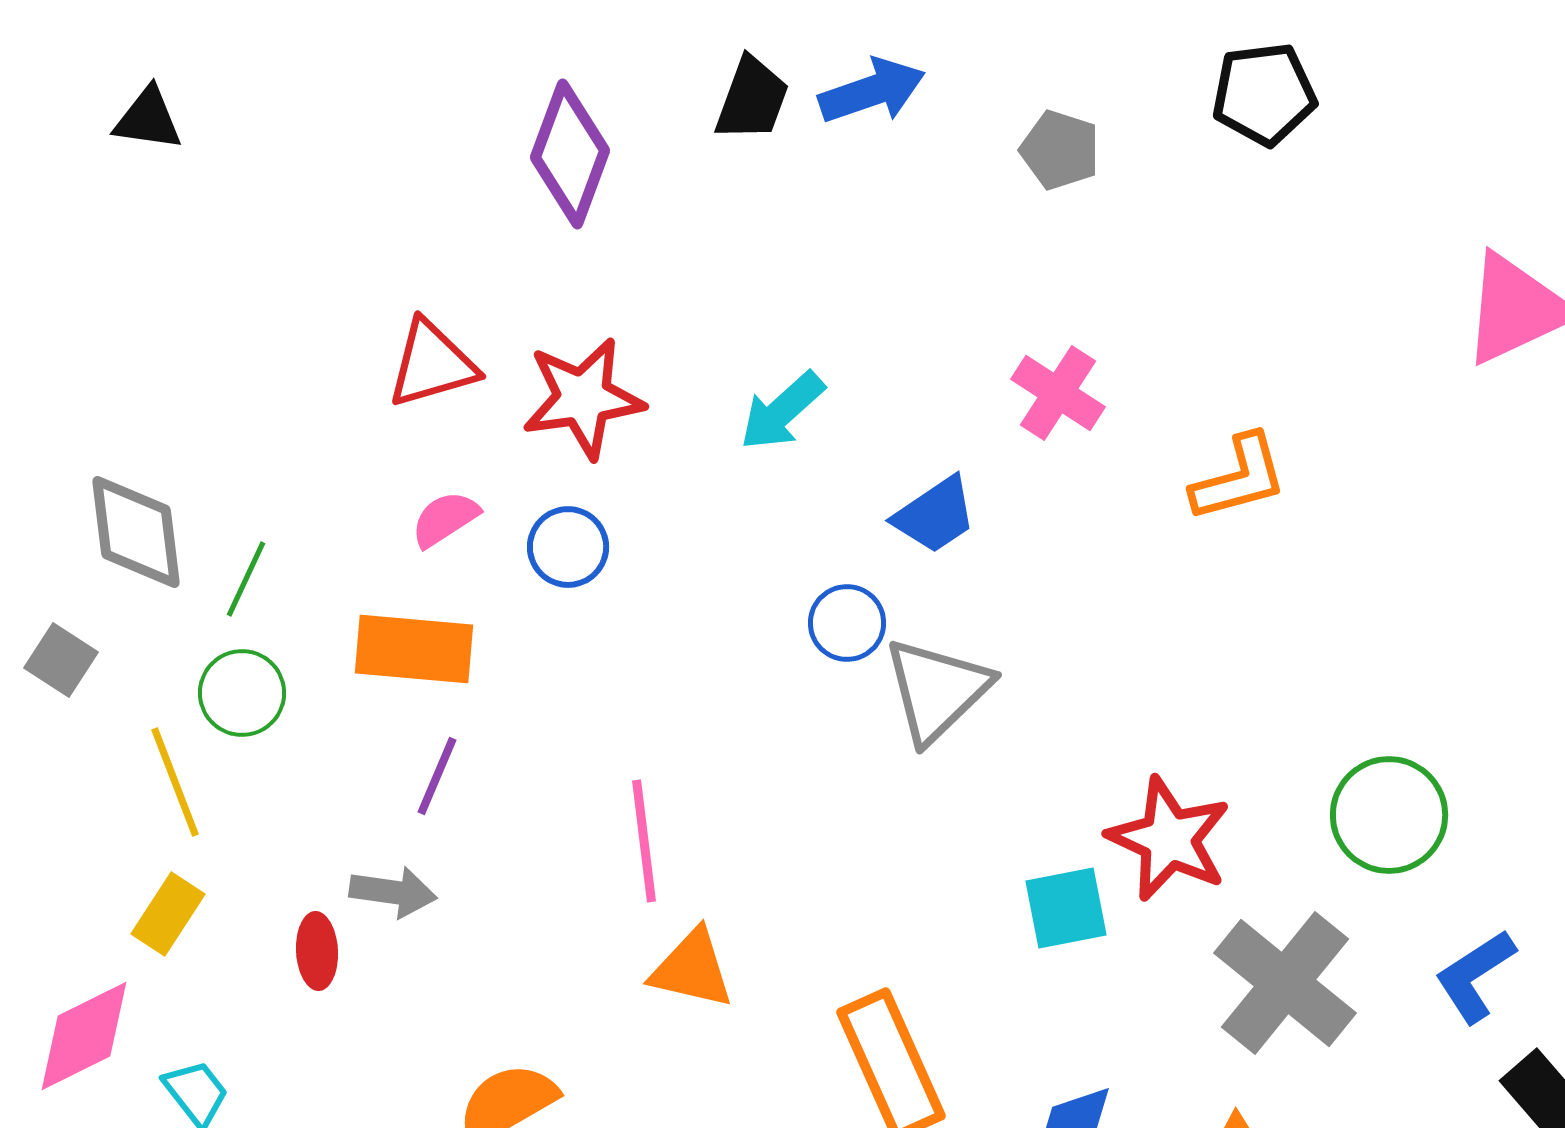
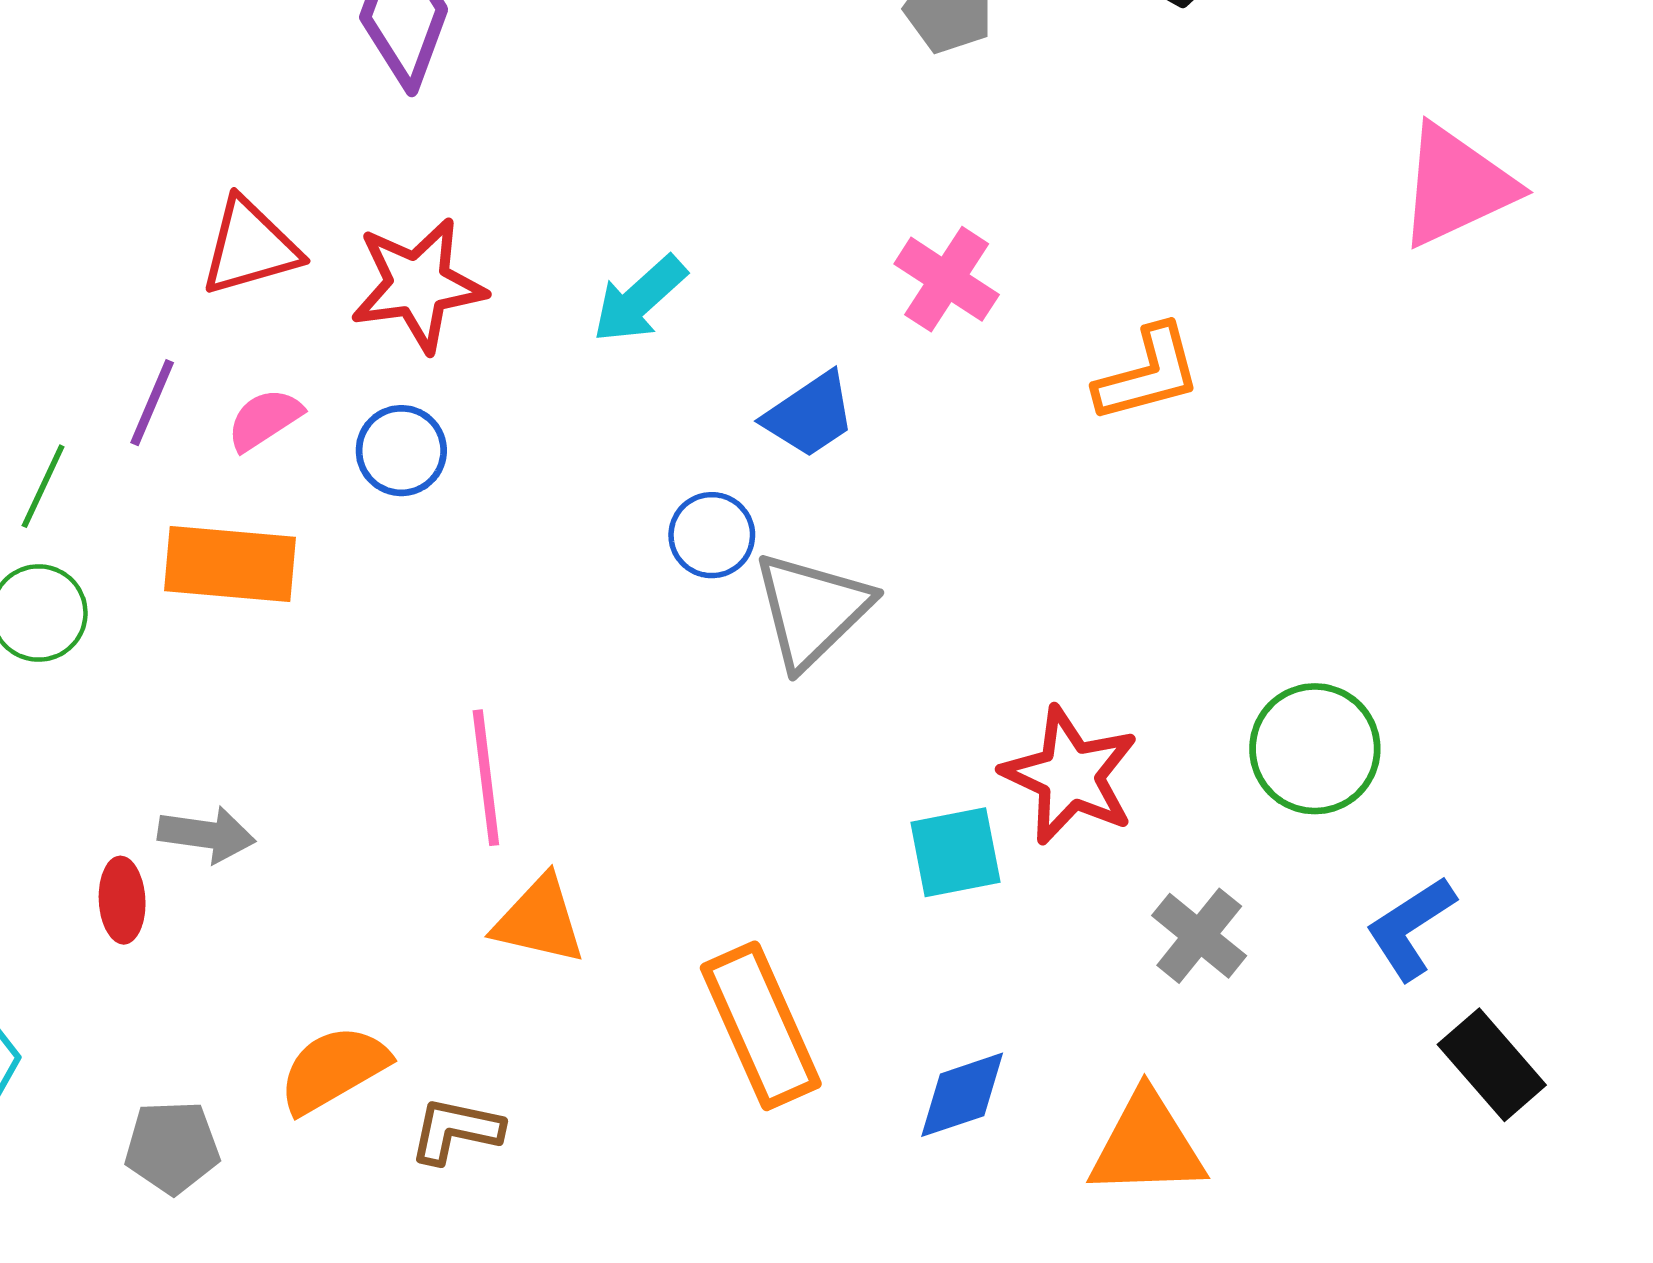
purple line: (437, 776) -> (152, 403), moved
gray cross: (1285, 983) -> (1199, 936), size x0.6

